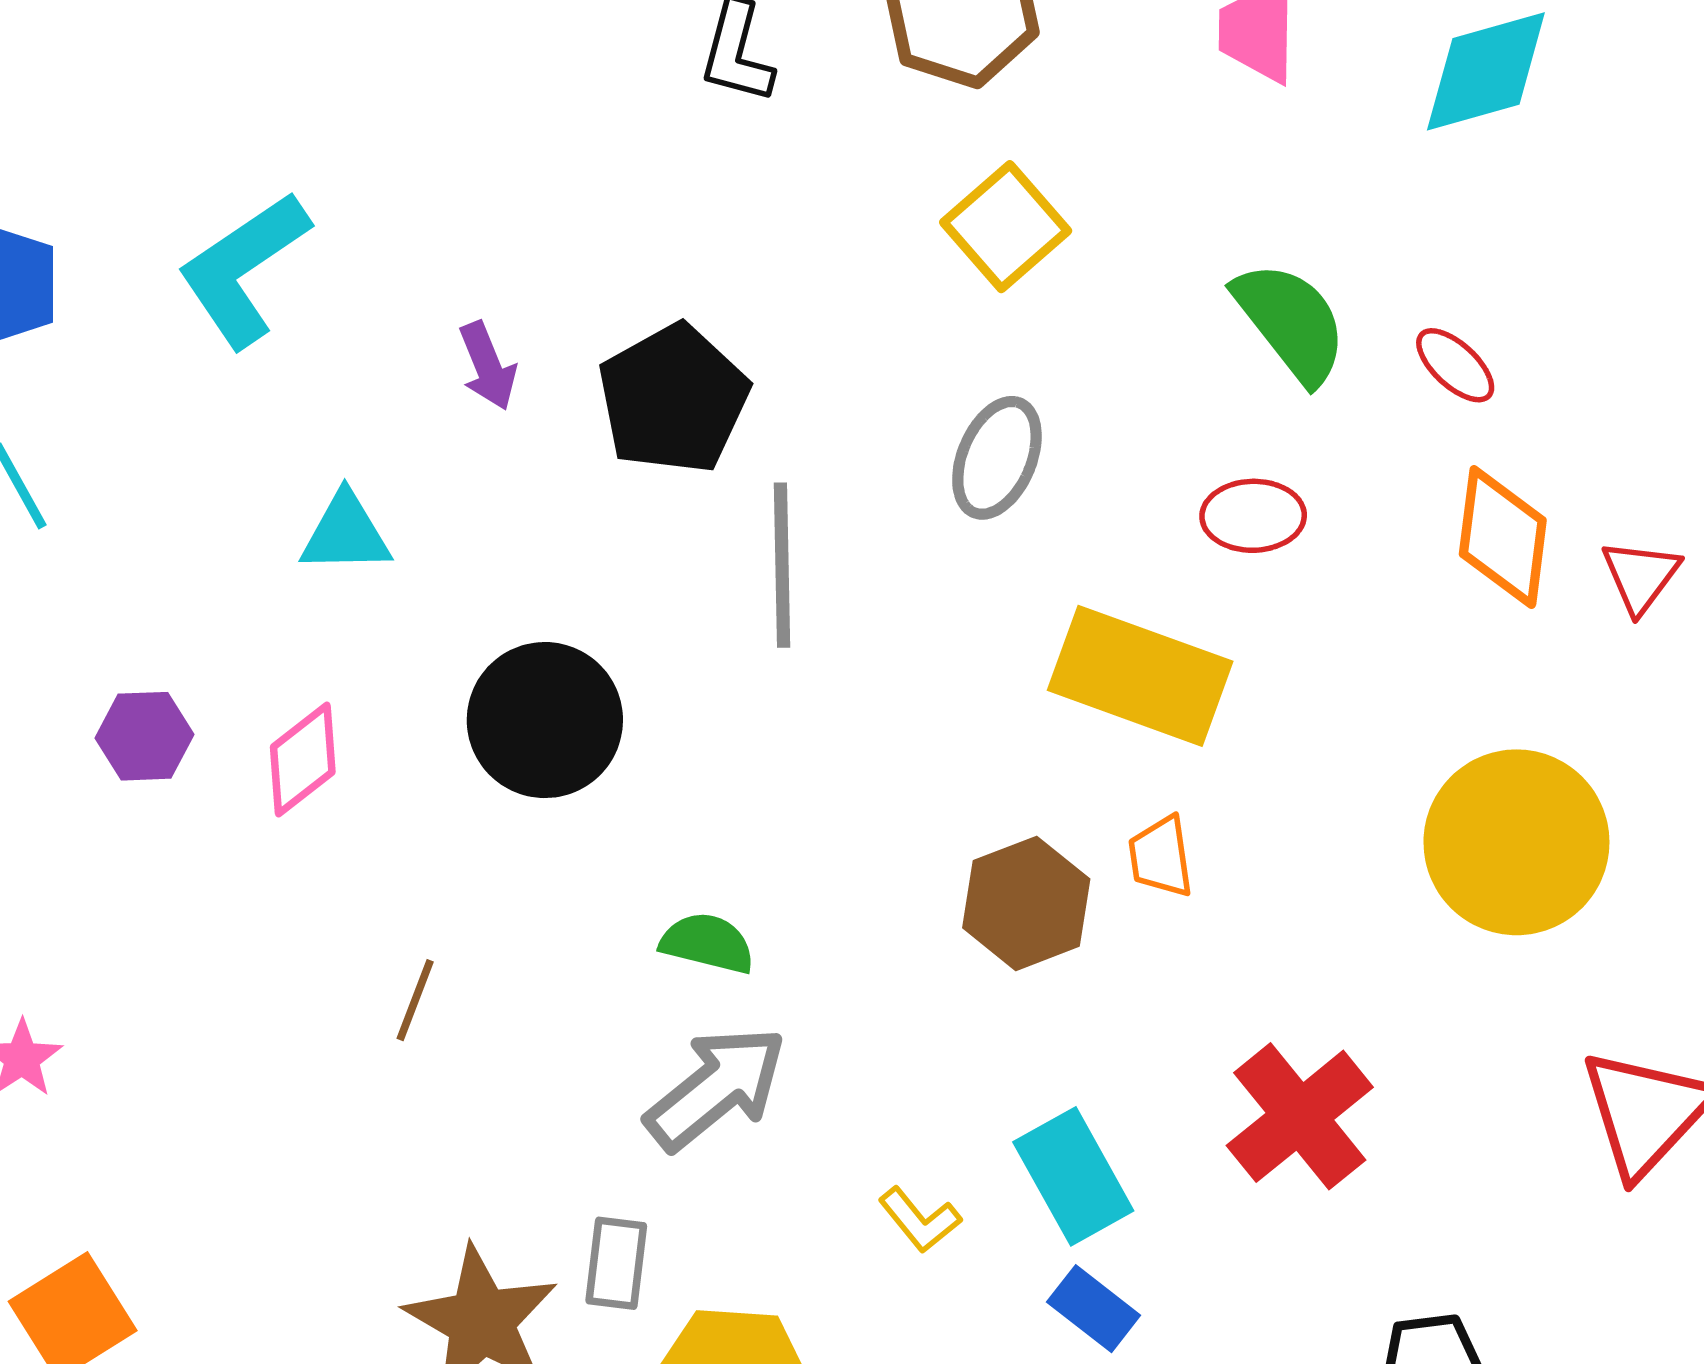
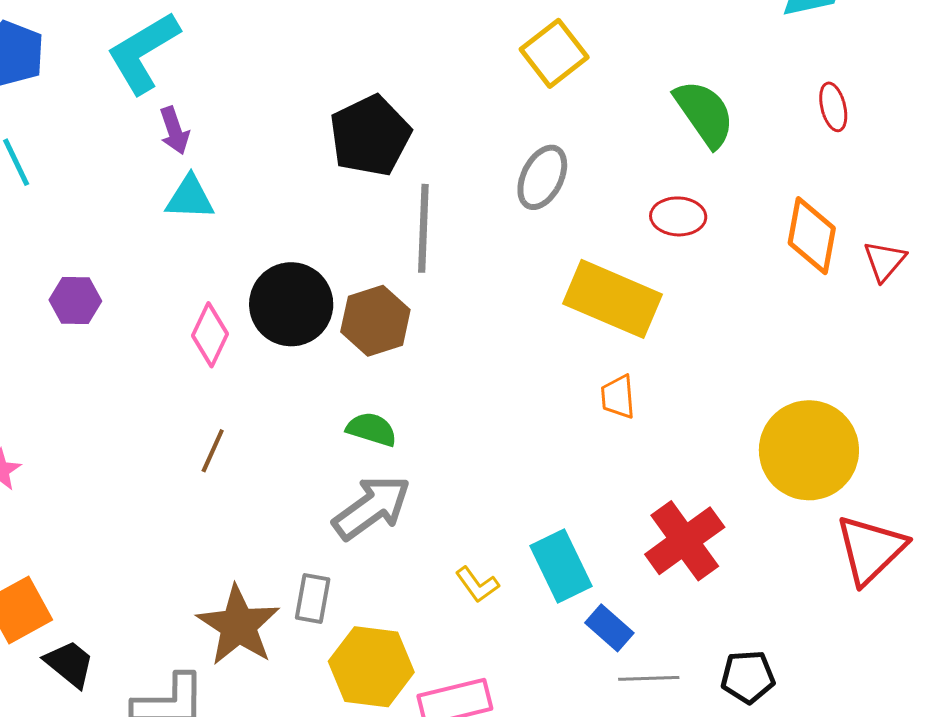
red ellipse: (1455, 365) -> (833, 107), moved, turned 30
purple arrow: (488, 366) -> (174, 131), moved
pink diamond: (303, 760) -> (210, 335), moved, turned -30
yellow circle: (1516, 842) -> (809, 450), moved
brown hexagon: (1026, 903) -> (375, 321), moved
blue rectangle: (1094, 1309) -> (609, 628), moved

